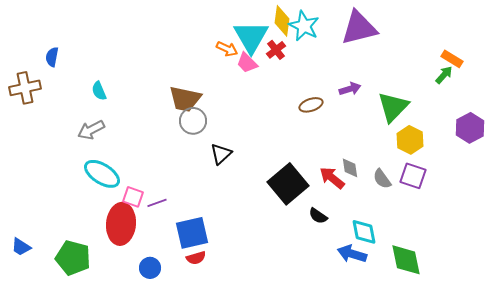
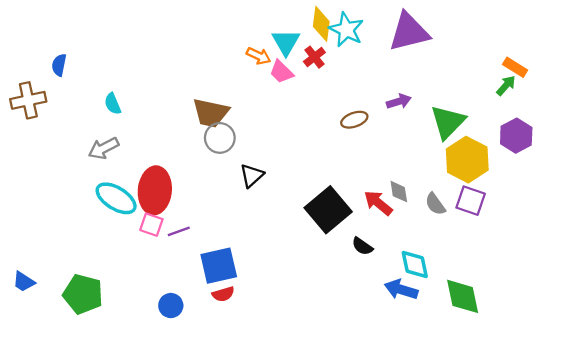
cyan triangle: (251, 37) -> (286, 42), size x0.7
purple hexagon: (470, 128) -> (516, 136), moved
yellow hexagon: (410, 140) -> (467, 160), size x1.4
red ellipse: (121, 224) -> (155, 190), moved

